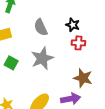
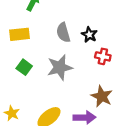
black star: (73, 25) -> (89, 35), moved

